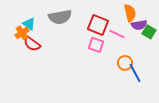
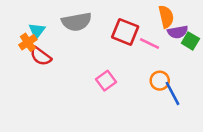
cyan triangle: (29, 24) -> (37, 31), turned 32
pink square: (96, 45) -> (106, 81), moved, turned 35

